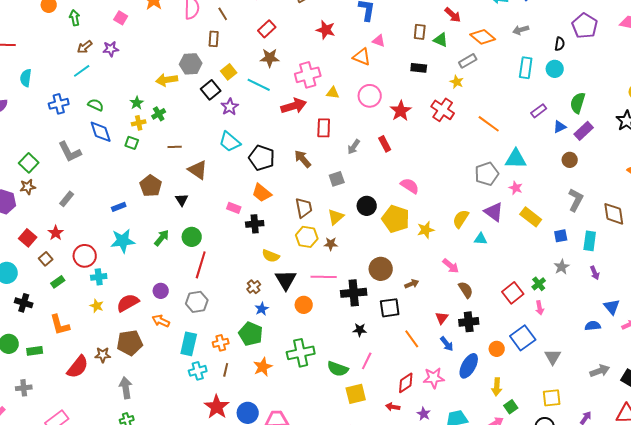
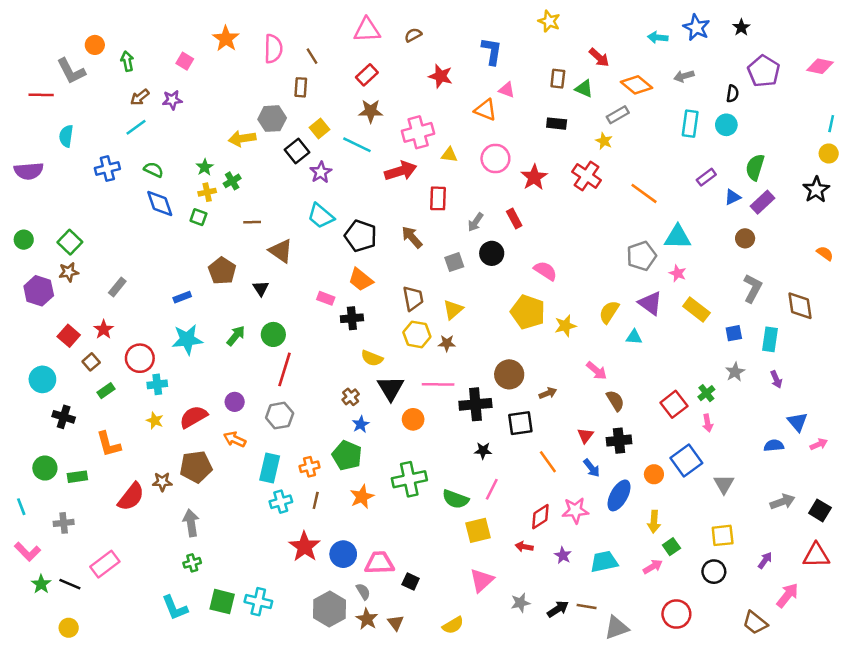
gray L-shape: (70, 152) -> (71, 71), moved
black circle: (367, 206) -> (492, 253), moved

